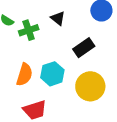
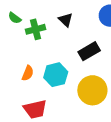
orange semicircle: (24, 75) -> (28, 73), size x0.7

